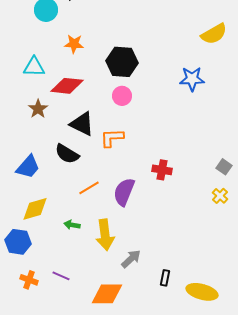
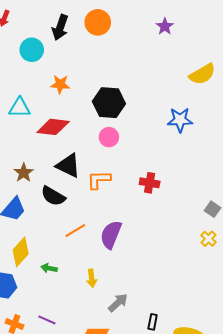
brown star: (38, 109) -> (24, 173), moved
red cross: (162, 170) -> (150, 183), moved
yellow diamond: (35, 209) -> (21, 252), turned -32
green arrow: (72, 225) -> (49, 268), moved
yellow arrow: (105, 235) -> (92, 278), size x0.6

